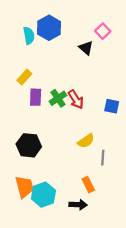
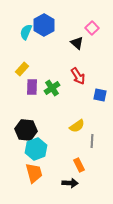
cyan semicircle: (29, 36) -> (26, 32), turned -147
red arrow: (76, 99) -> (78, 76), moved
orange trapezoid: (24, 187) -> (34, 173), moved
cyan hexagon: (43, 195) -> (36, 149), moved

